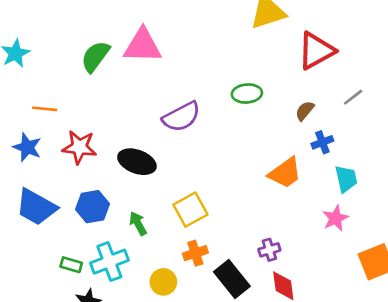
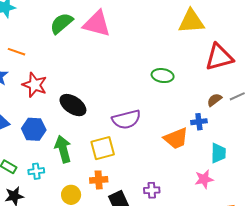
brown semicircle: (305, 111) -> (214, 100), moved
purple semicircle: (181, 117) -> (126, 119), moved
blue cross: (322, 142) -> (199, 122), moved
green arrow: (138, 223) -> (63, 149), size x1.5
cyan cross: (109, 262) -> (36, 171), size x0.6

